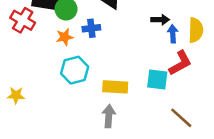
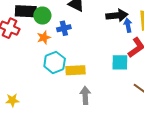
black arrow: (160, 20) -> (117, 15), size x1.5
yellow rectangle: (115, 87) -> (76, 70), moved
yellow star: (16, 95) -> (12, 100), moved

